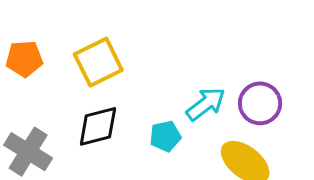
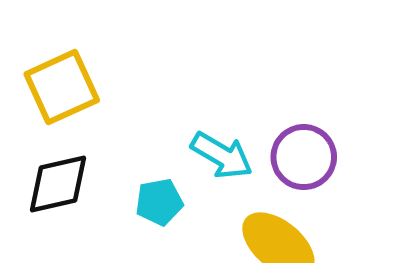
cyan arrow: (206, 104) -> (222, 155), turned 66

